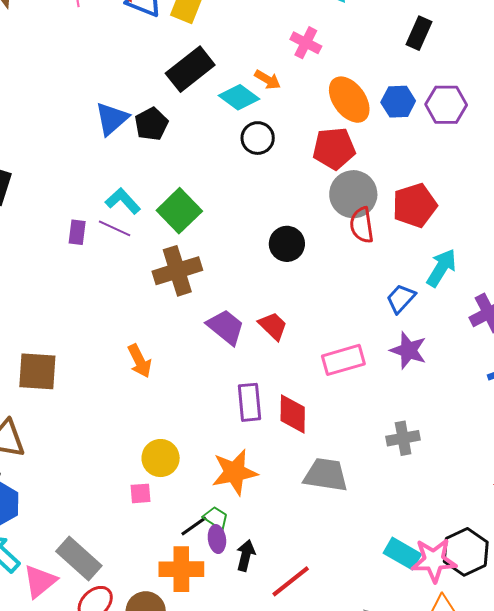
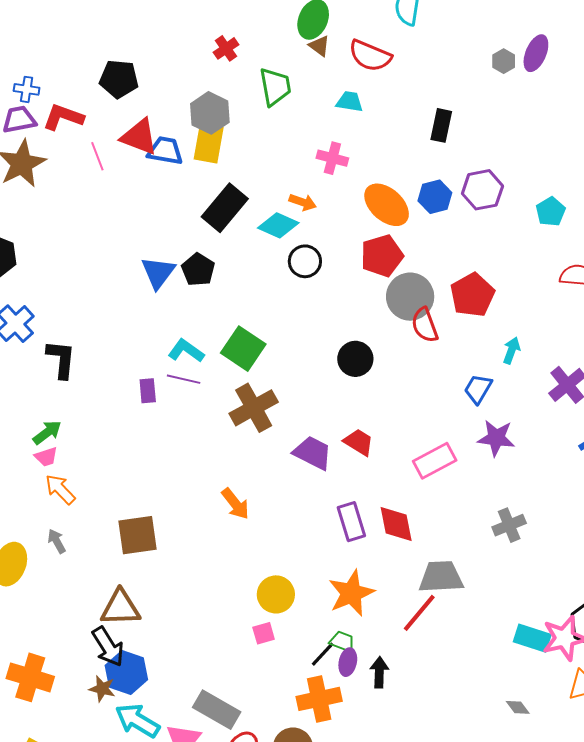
cyan arrow: (441, 268) -> (512, 350), size x0.7
purple ellipse: (217, 539) -> (348, 662), turned 32
red line: (291, 581) -> (419, 613), moved

